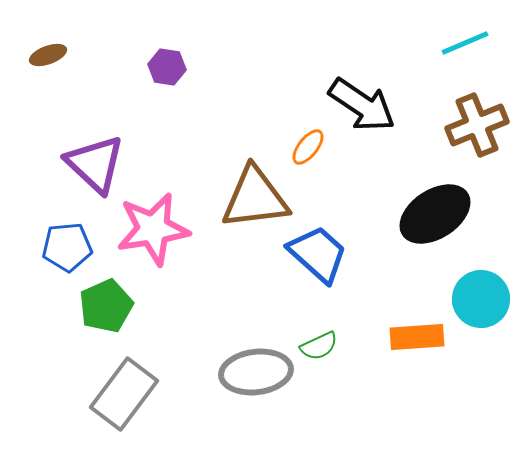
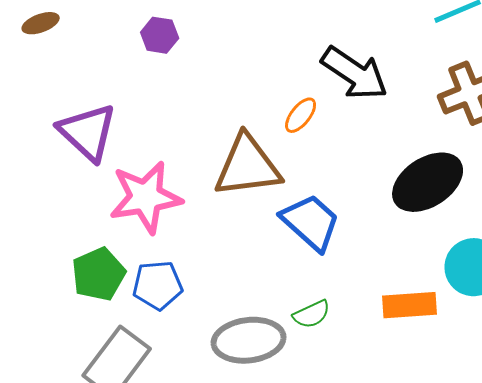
blue pentagon: (67, 247) -> (158, 285), moved

